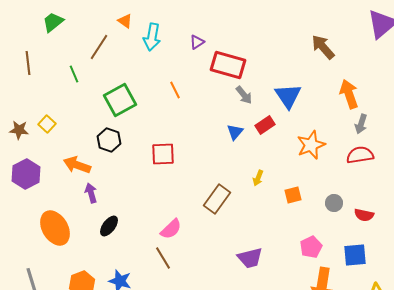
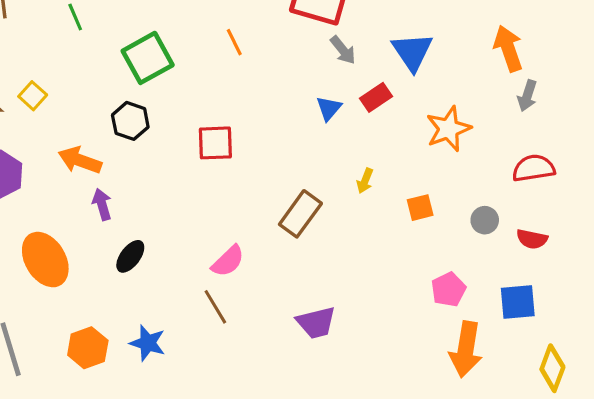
red semicircle: (360, 155) -> (534, 168), moved
purple trapezoid: (250, 258) -> (316, 323), moved

